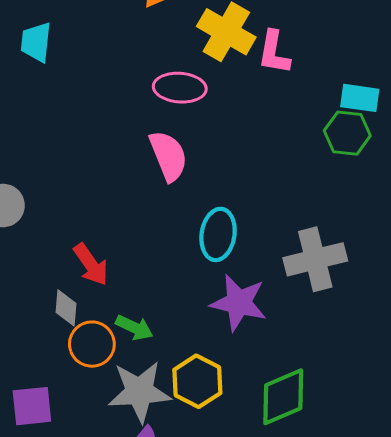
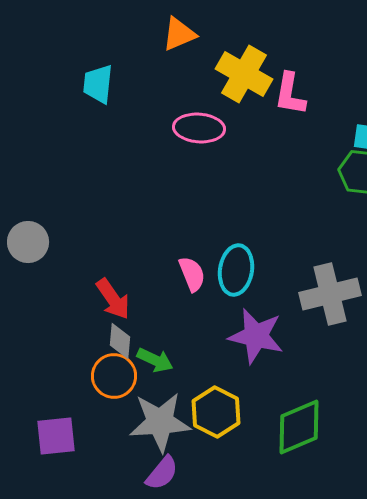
cyan trapezoid: (36, 42) -> (98, 84), moved
pink semicircle: (168, 156) -> (192, 274), moved, size x0.7
gray diamond: (66, 308) -> (120, 341), moved

